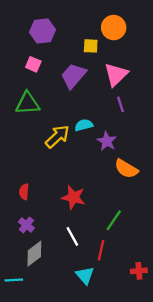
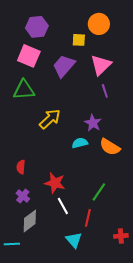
pink square: (33, 64) -> (29, 56), size x1.6
cyan semicircle: (84, 125) -> (80, 143), moved
red star: (73, 197) -> (55, 183), moved

